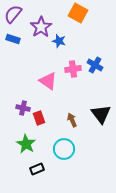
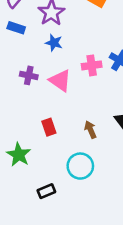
blue star: (59, 41) -> (54, 43), moved
purple cross: (23, 108) -> (29, 75), moved
green star: (26, 144) -> (19, 155), moved

